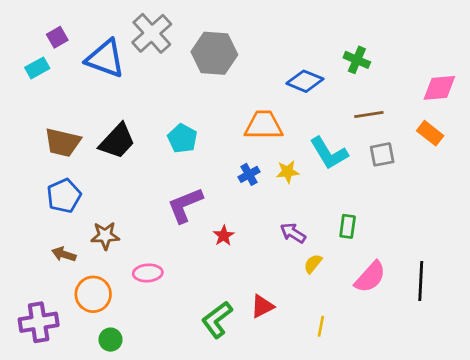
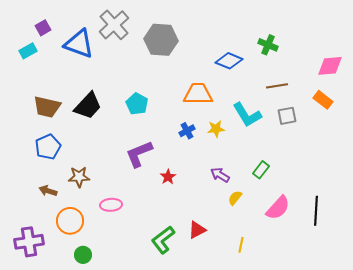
green rectangle: (348, 226) -> (261, 170), turned 30

